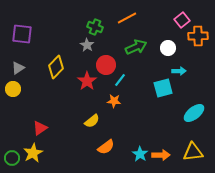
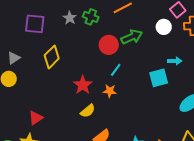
purple square: (22, 34) -> (35, 24), moved
gray star: (87, 45) -> (70, 18), moved
white circle: (168, 48) -> (164, 27), moved
red circle: (106, 65) -> (109, 45), moved
red star: (87, 81) -> (83, 85), moved

